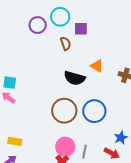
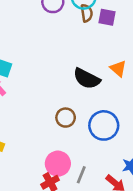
brown semicircle: (66, 44) -> (87, 13), moved
brown circle: (64, 111) -> (66, 118), size x0.6

